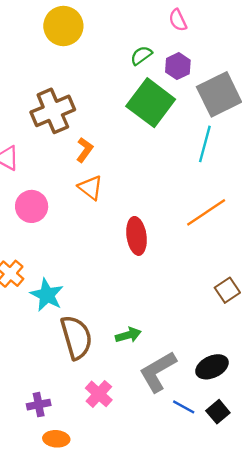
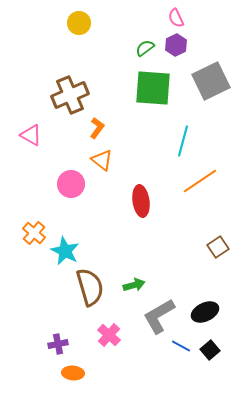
yellow circle: (63, 26) -> (79, 23), size x0.7
purple hexagon: (178, 66) -> (176, 45), moved
green square: (151, 103) -> (153, 88), turned -33
cyan line: (205, 144) -> (183, 141), moved
pink circle: (32, 206) -> (71, 184), moved

